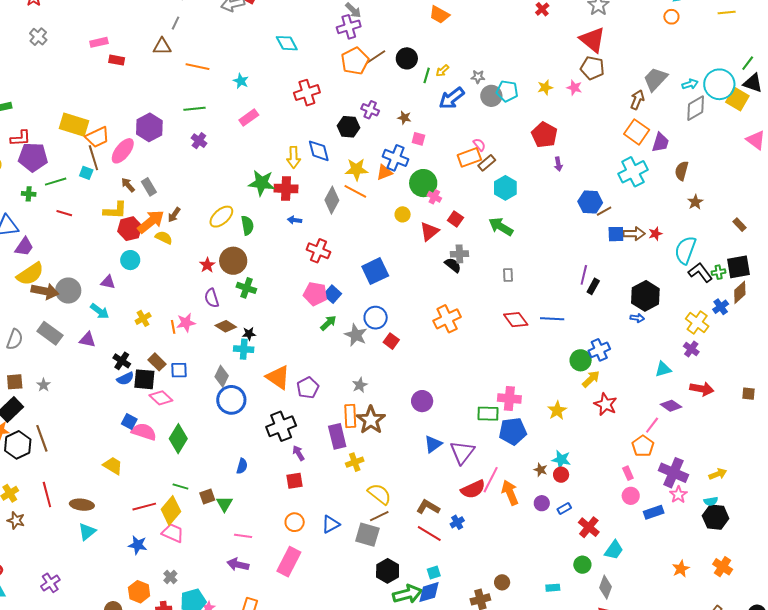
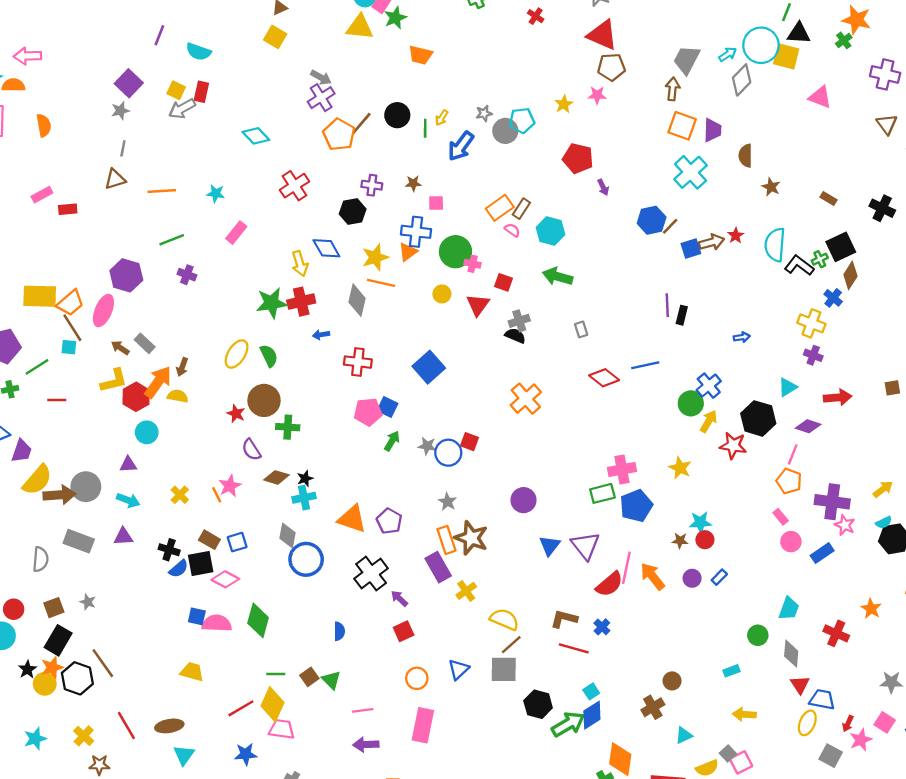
pink semicircle: (479, 145) -> (512, 230), moved
black hexagon: (645, 296) -> (758, 418), moved
blue circle: (376, 318) -> (448, 453), moved
gray star: (356, 335) -> (427, 446), size x0.7
red cross: (589, 527) -> (836, 633), moved

